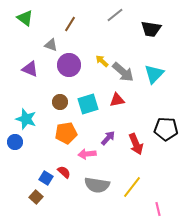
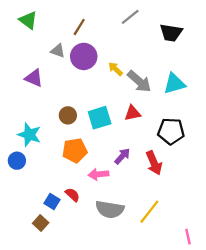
purple circle: (69, 65) -> (84, 56), moved
cyan triangle: (154, 74) -> (174, 84), turned 30
black pentagon: (166, 129) -> (171, 131), moved
pink line: (158, 209) -> (188, 237), moved

